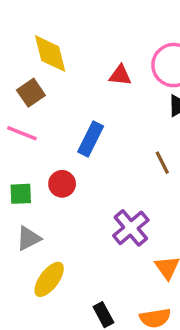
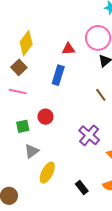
yellow diamond: (50, 54) -> (26, 43), turned 60
blue rectangle: (91, 139) -> (58, 75), moved

